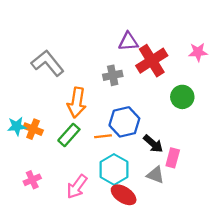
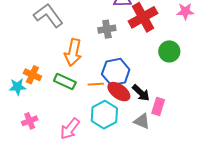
cyan star: (17, 126) -> (18, 87), moved
green rectangle: (69, 135) -> (65, 82), turned 70
red ellipse: (124, 195) -> (119, 92), moved

